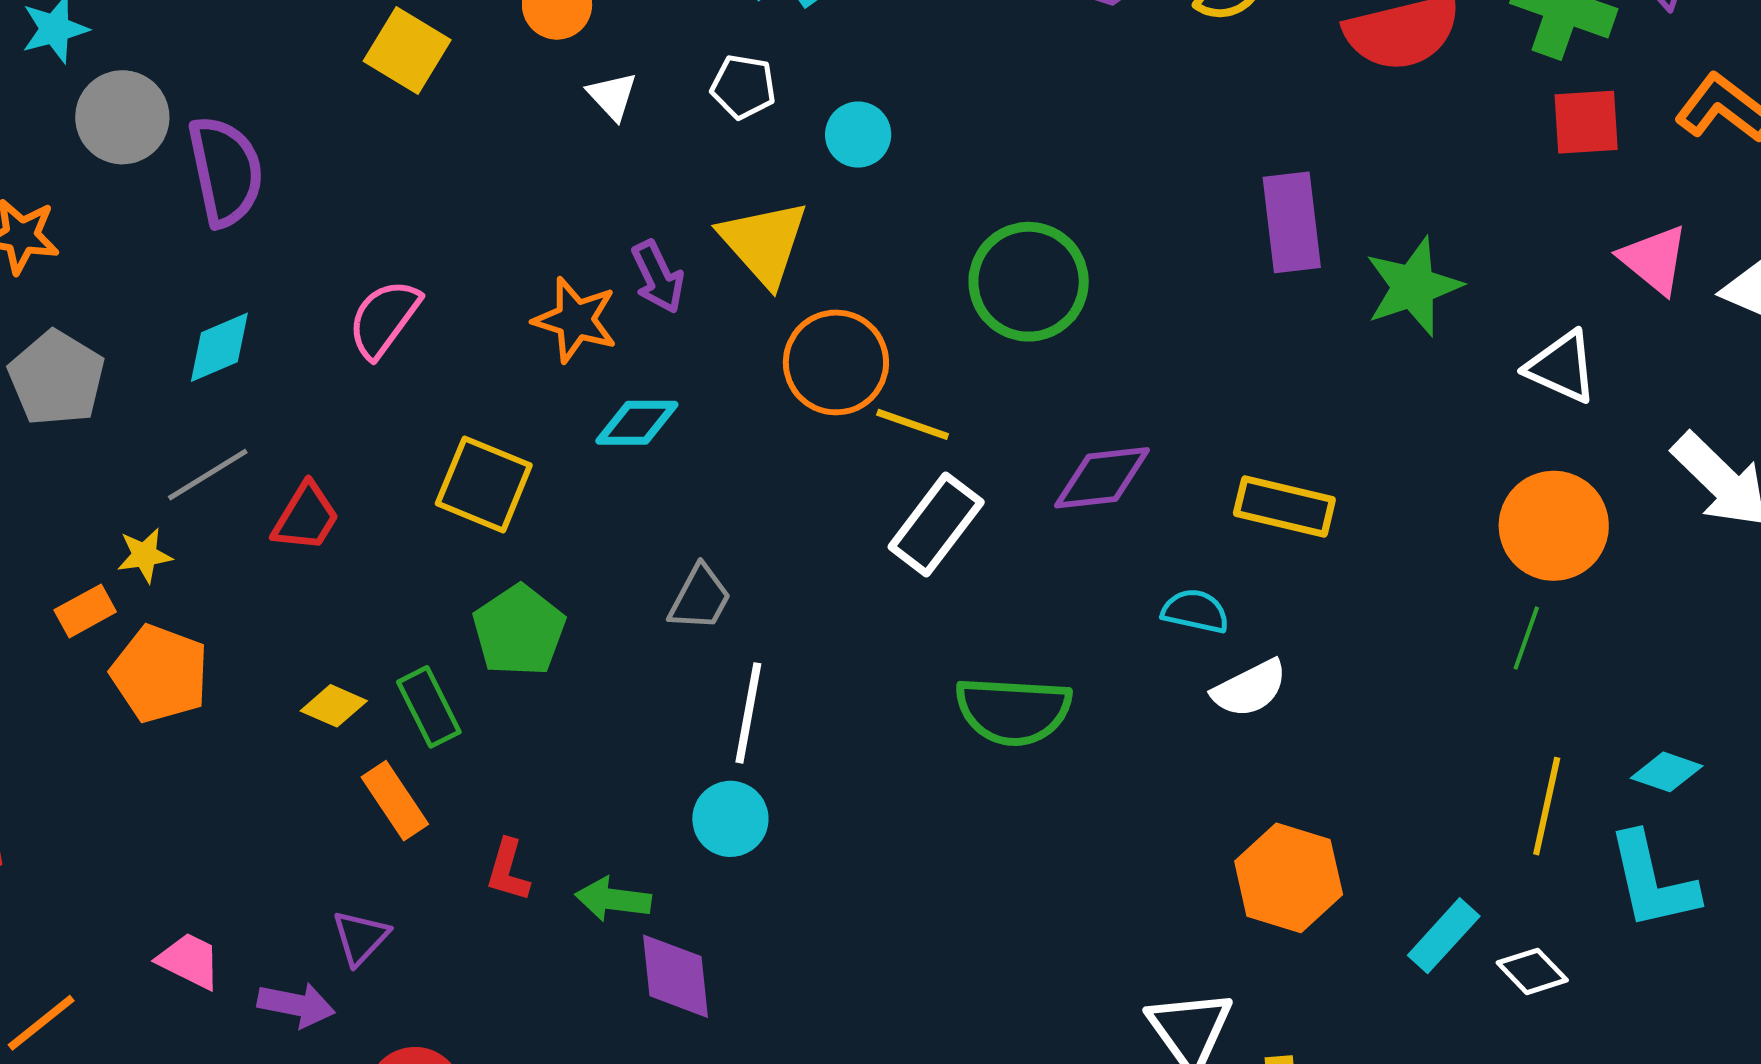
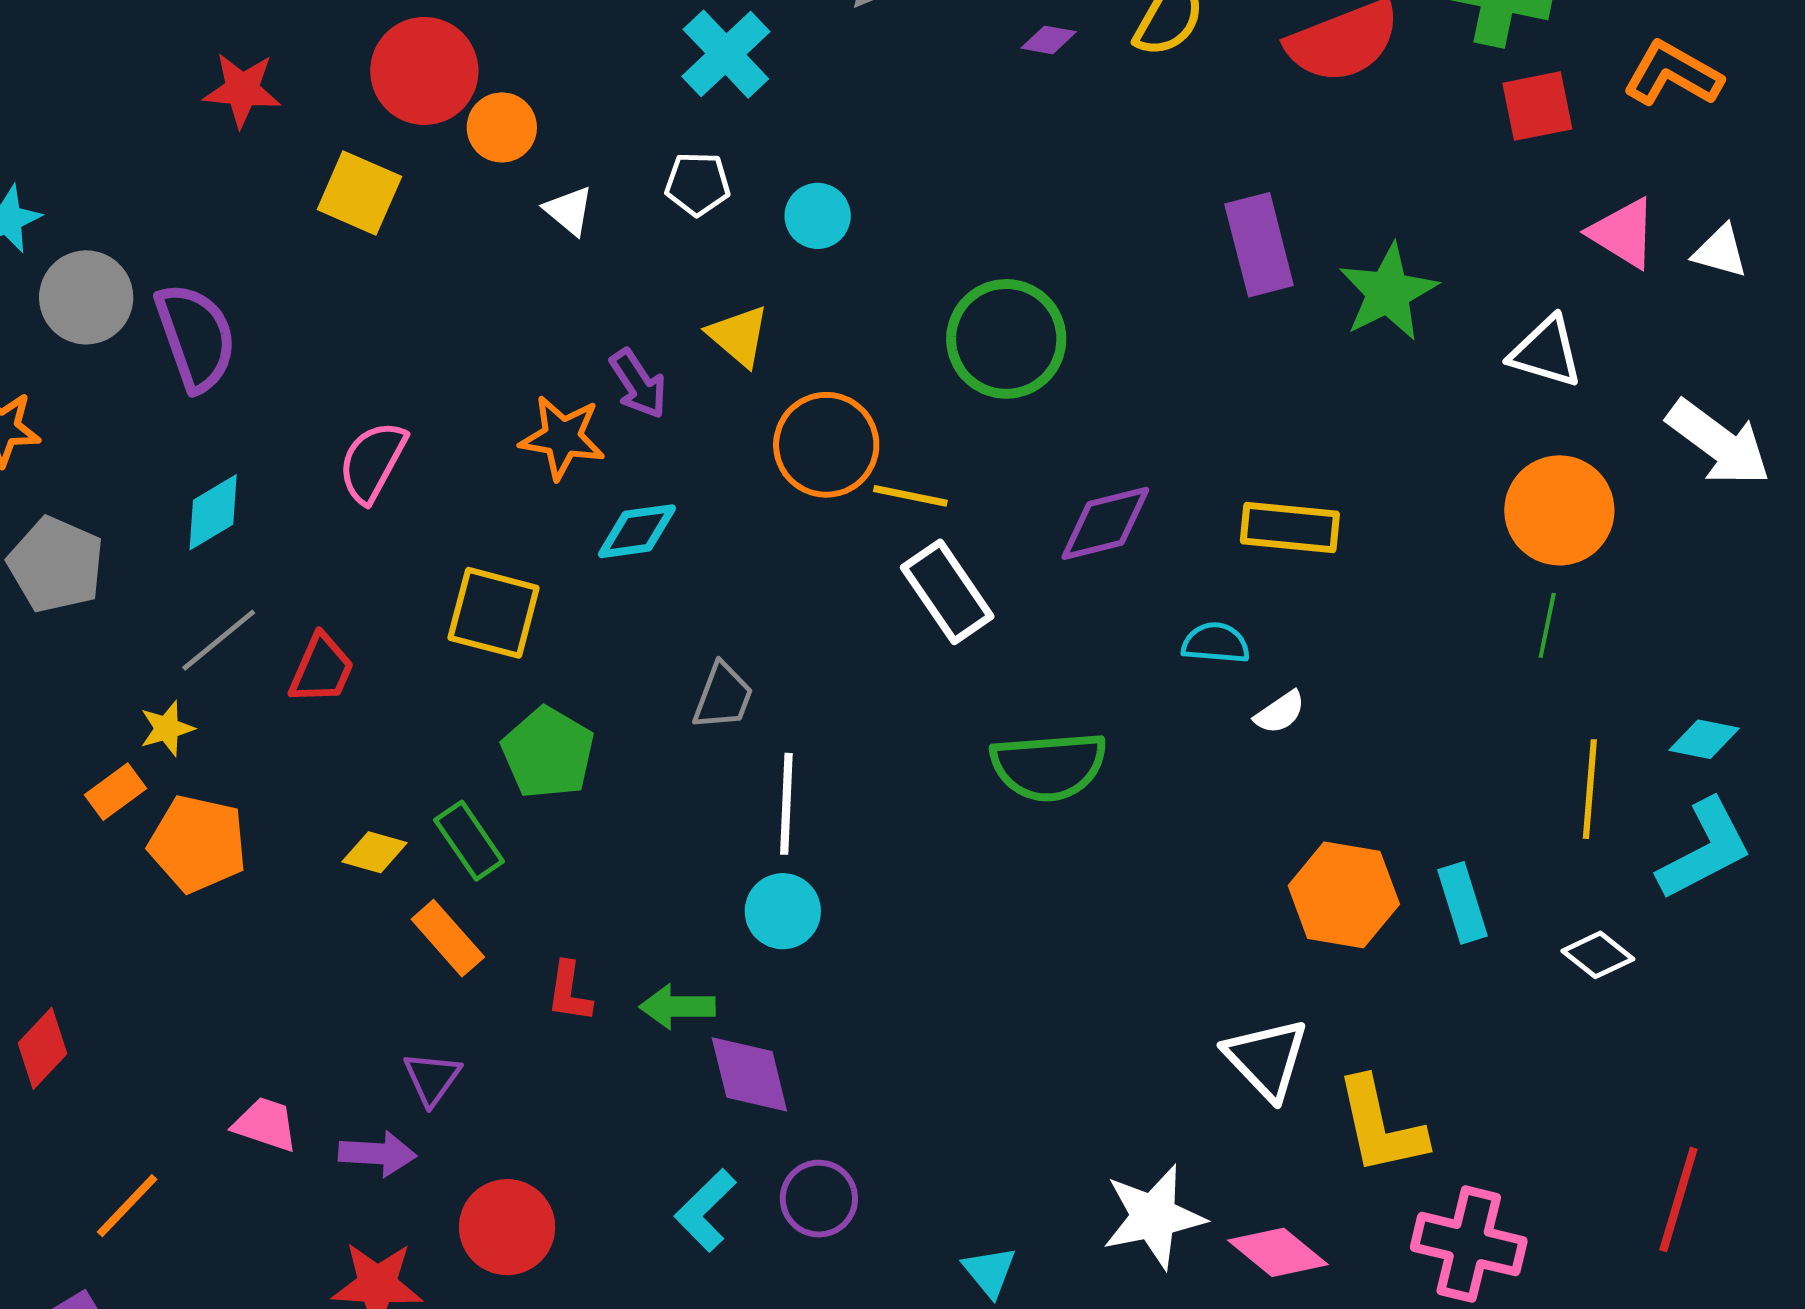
yellow triangle: (764, 243) -> (739, 336), size x0.7
white rectangle: (936, 524) -> (947, 592), turned -64
white semicircle: (1250, 688) -> (1280, 712), size x0.7
cyan L-shape: (1652, 881) -> (1705, 849), turned -97
cyan rectangle: (1444, 936) -> (1462, 903), moved, turned -52

